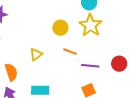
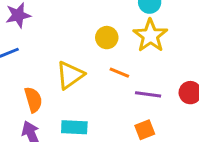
yellow triangle: (36, 54) -> (70, 75), size x1.5

